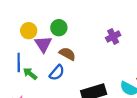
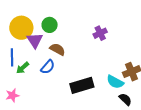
yellow circle: (29, 31) -> (21, 28), size x1.5
green arrow: (30, 74) -> (23, 68), turned -80

